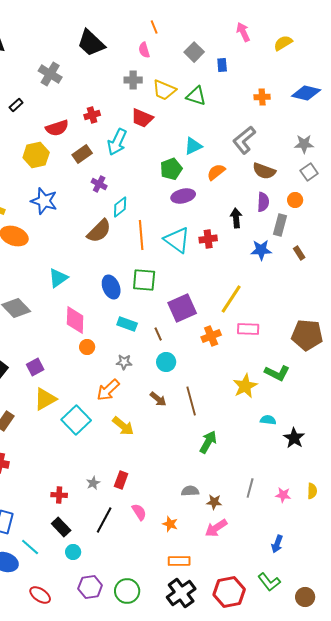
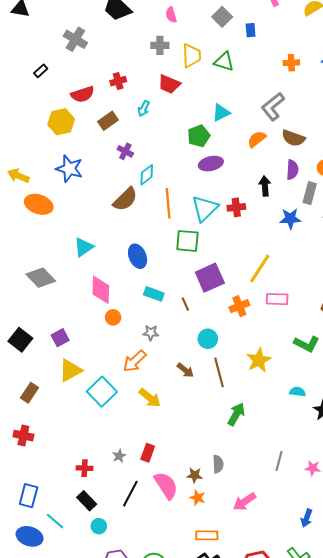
yellow trapezoid: (164, 90) -> (191, 56), turned -115
cyan arrow: (117, 142) -> (144, 109), size x0.6
orange semicircle: (216, 172) -> (257, 139), moved
cyan triangle: (177, 240) -> (205, 208), turned 40
green square: (144, 280) -> (187, 241), moved
cyan circle: (166, 362) -> (208, 339), moved
yellow star: (245, 386) -> (259, 360), moved
gray semicircle: (190, 491) -> (218, 464), turned 90
brown star: (214, 502) -> (195, 475), moved
pink semicircle: (139, 512) -> (166, 485), size x1.6

